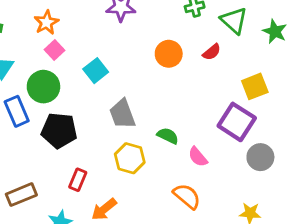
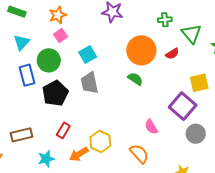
orange circle: (169, 54) -> (141, 50), size x1.5
gray trapezoid: (122, 114) -> (90, 83), moved
black pentagon: (59, 130) -> (55, 93), turned 30
green semicircle: (168, 136) -> (135, 79), moved
yellow hexagon: (130, 158) -> (100, 141), moved

